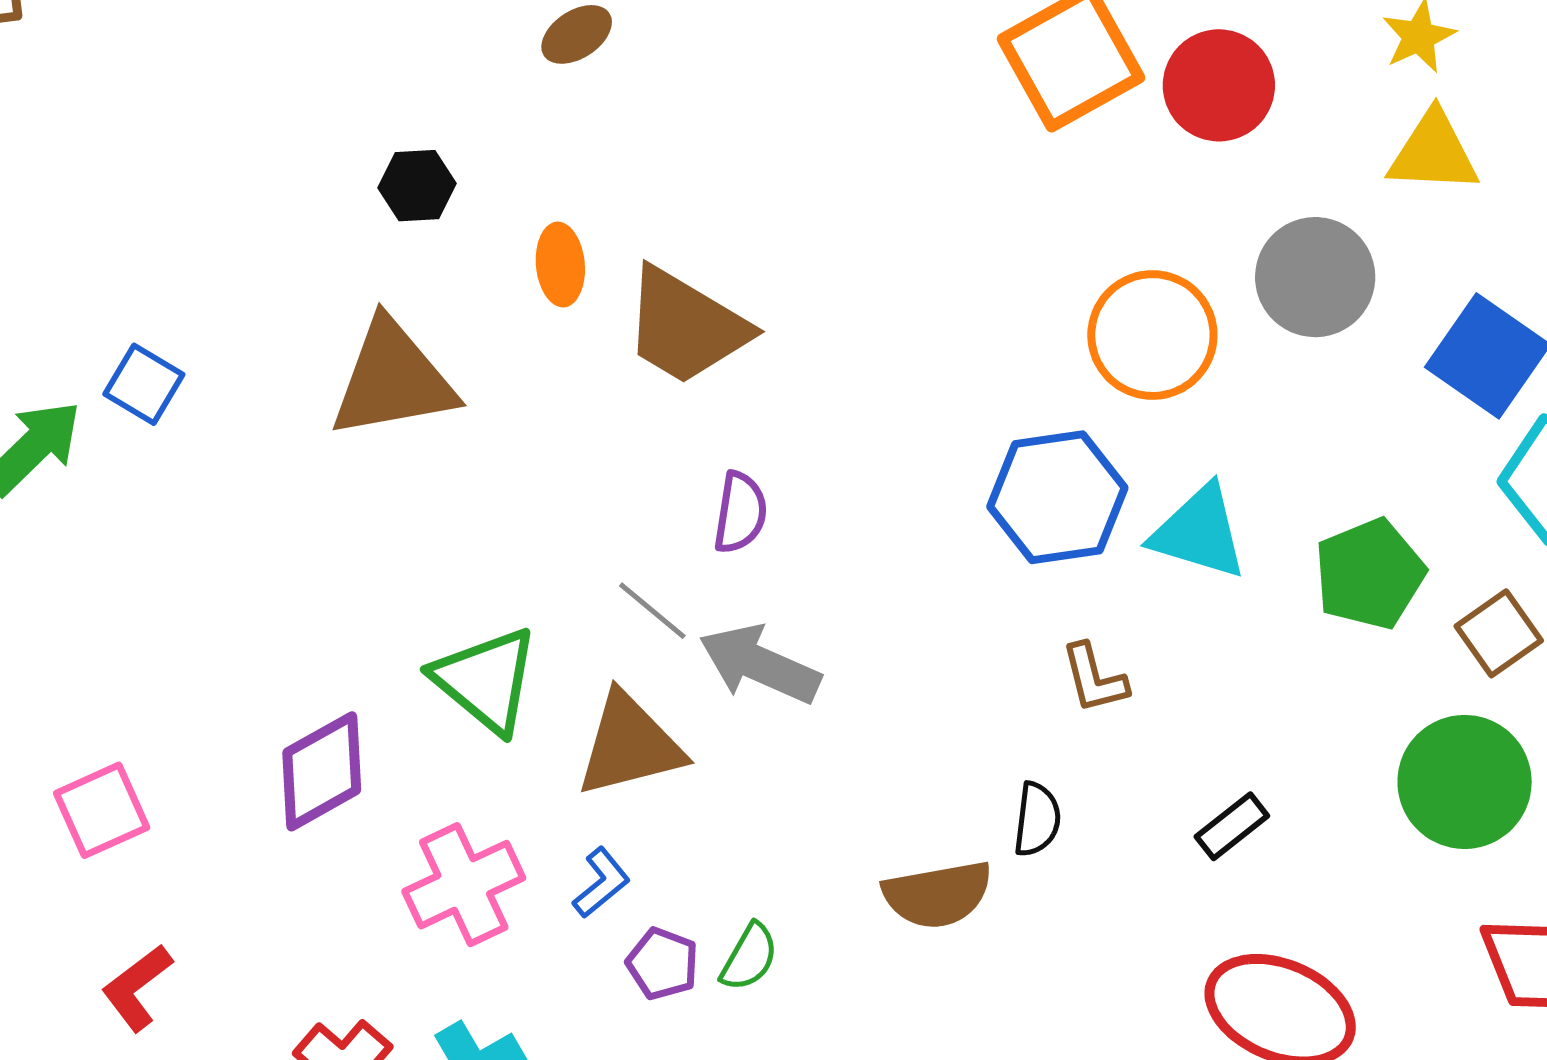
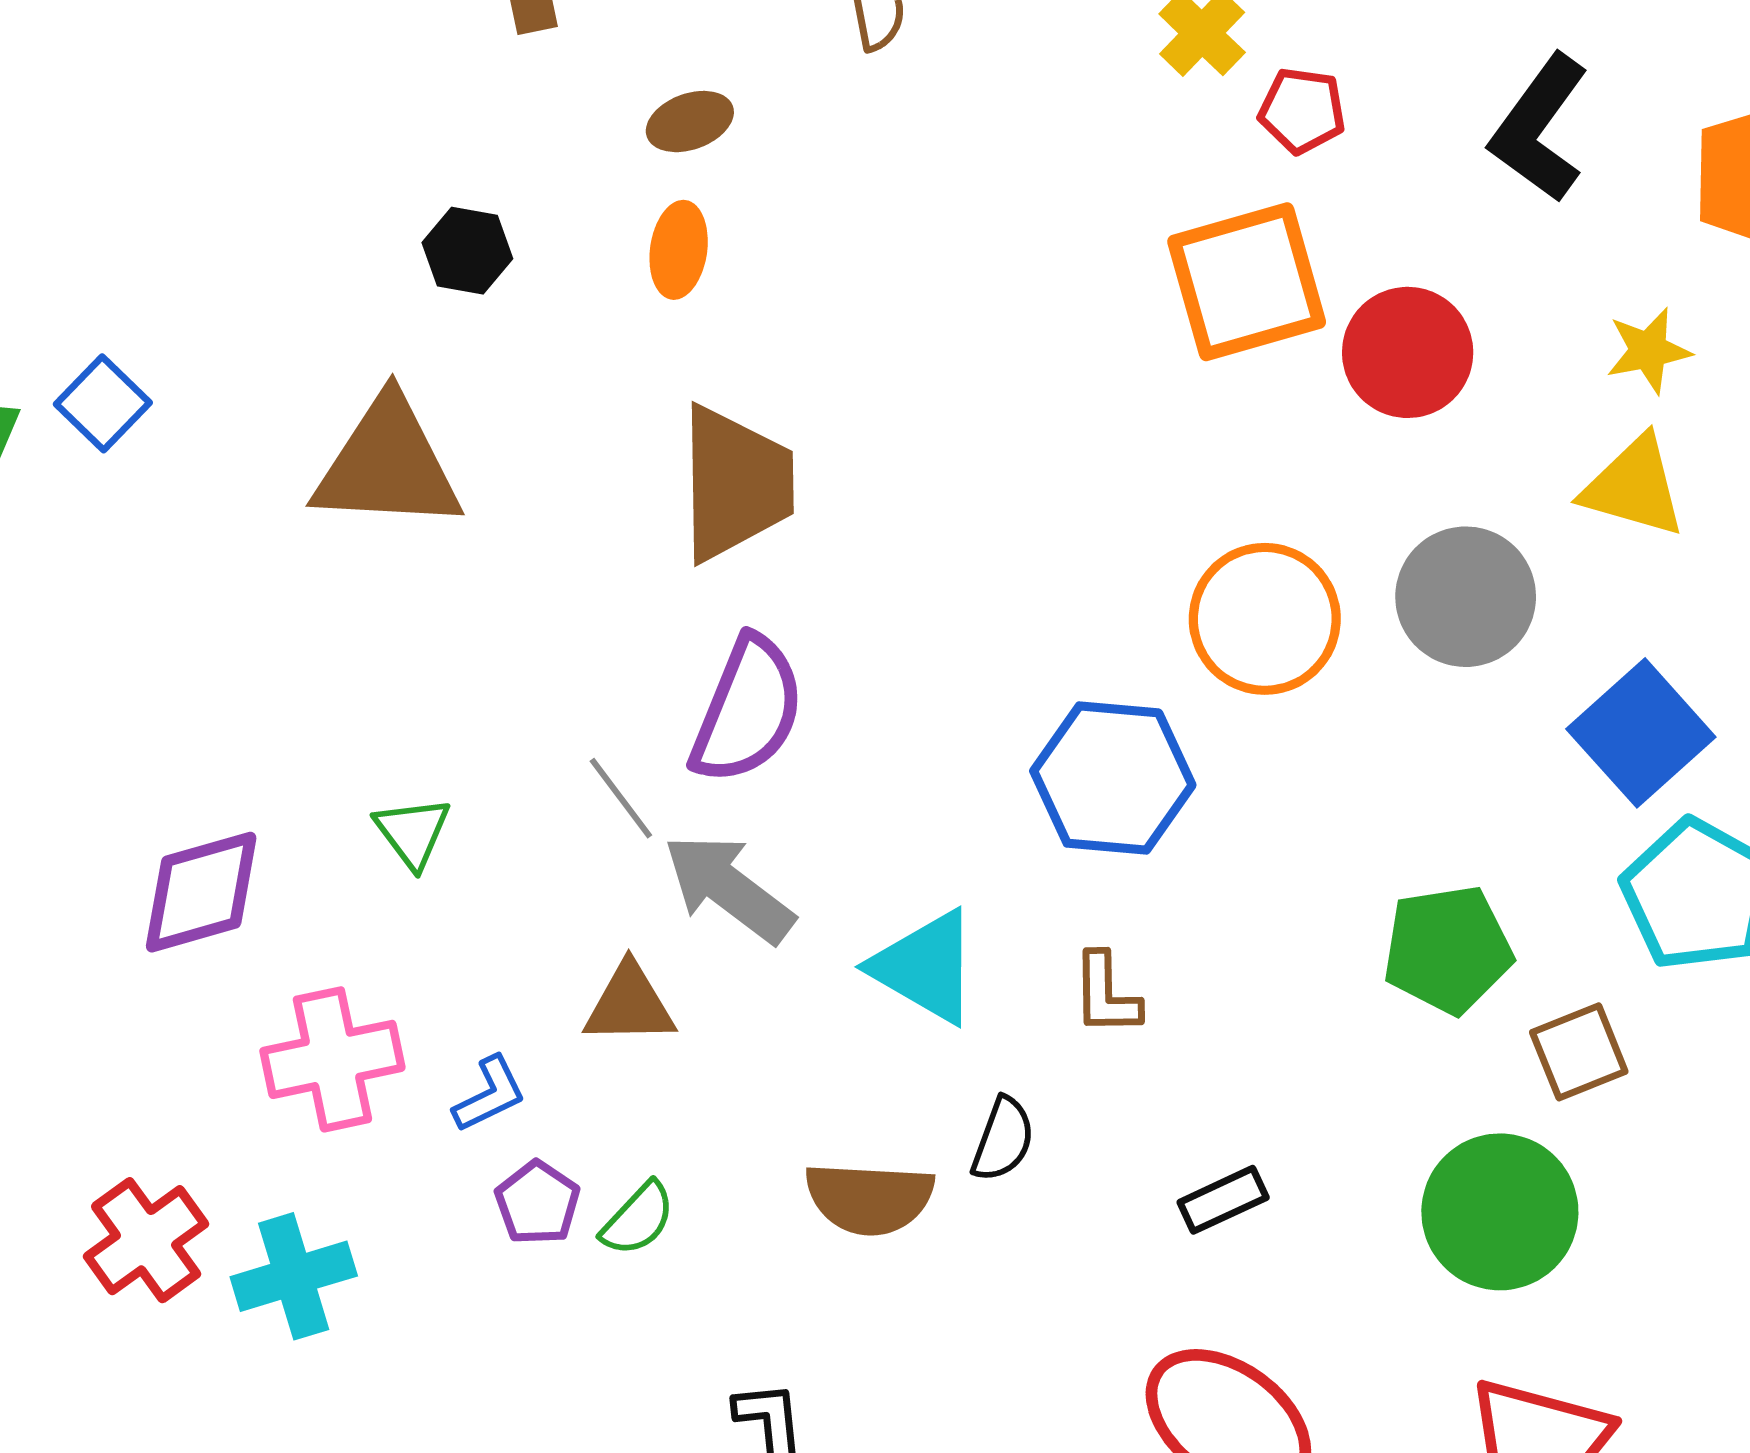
orange ellipse: (560, 265) -> (679, 250), moved
brown trapezoid: (686, 326) -> (736, 483), turned -135
purple semicircle: (740, 513) -> (747, 710), size x1.6
cyan triangle: (1199, 532) -> (925, 967), moved
green triangle: (486, 680) -> (413, 832), size x0.6
brown triangle: (630, 745) -> (629, 1004), moved, size x0.7

